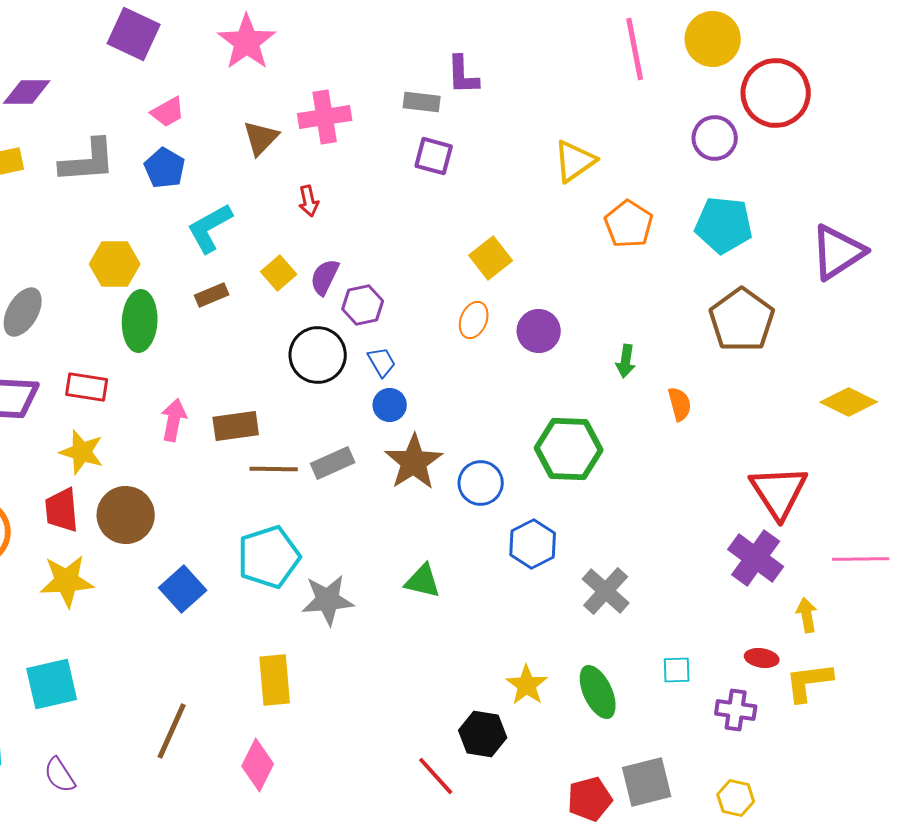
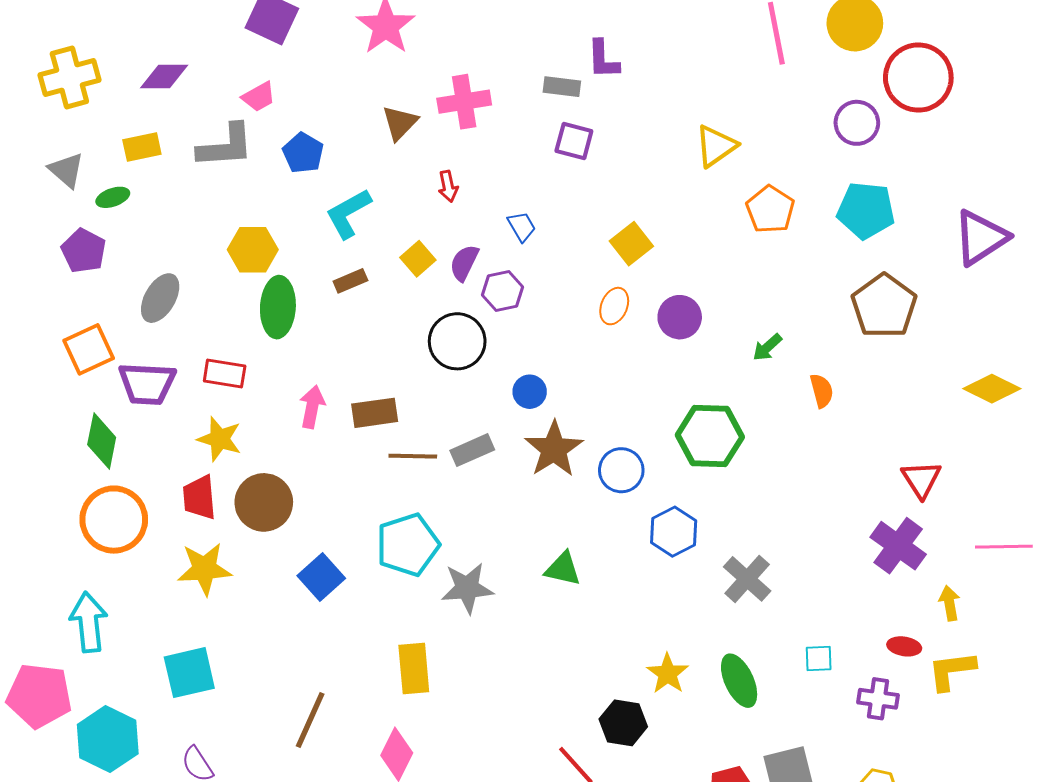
pink trapezoid: (168, 112) -> (259, 97), moved
green arrow: (626, 361) -> (767, 347), turned 40
blue trapezoid: (382, 362) -> (522, 227), moved
red triangle: (779, 492) -> (921, 479), size x0.7

